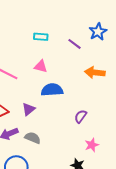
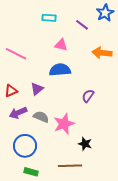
pink triangle: (41, 66) -> (61, 45), moved
pink star: (92, 145) -> (64, 124), moved, size x1.5

